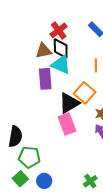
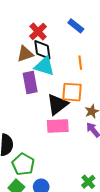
orange square: (85, 93) -> (72, 92), turned -30
pink rectangle: (67, 124) -> (58, 126), turned -65
green pentagon: (29, 157) -> (23, 164), turned 30

